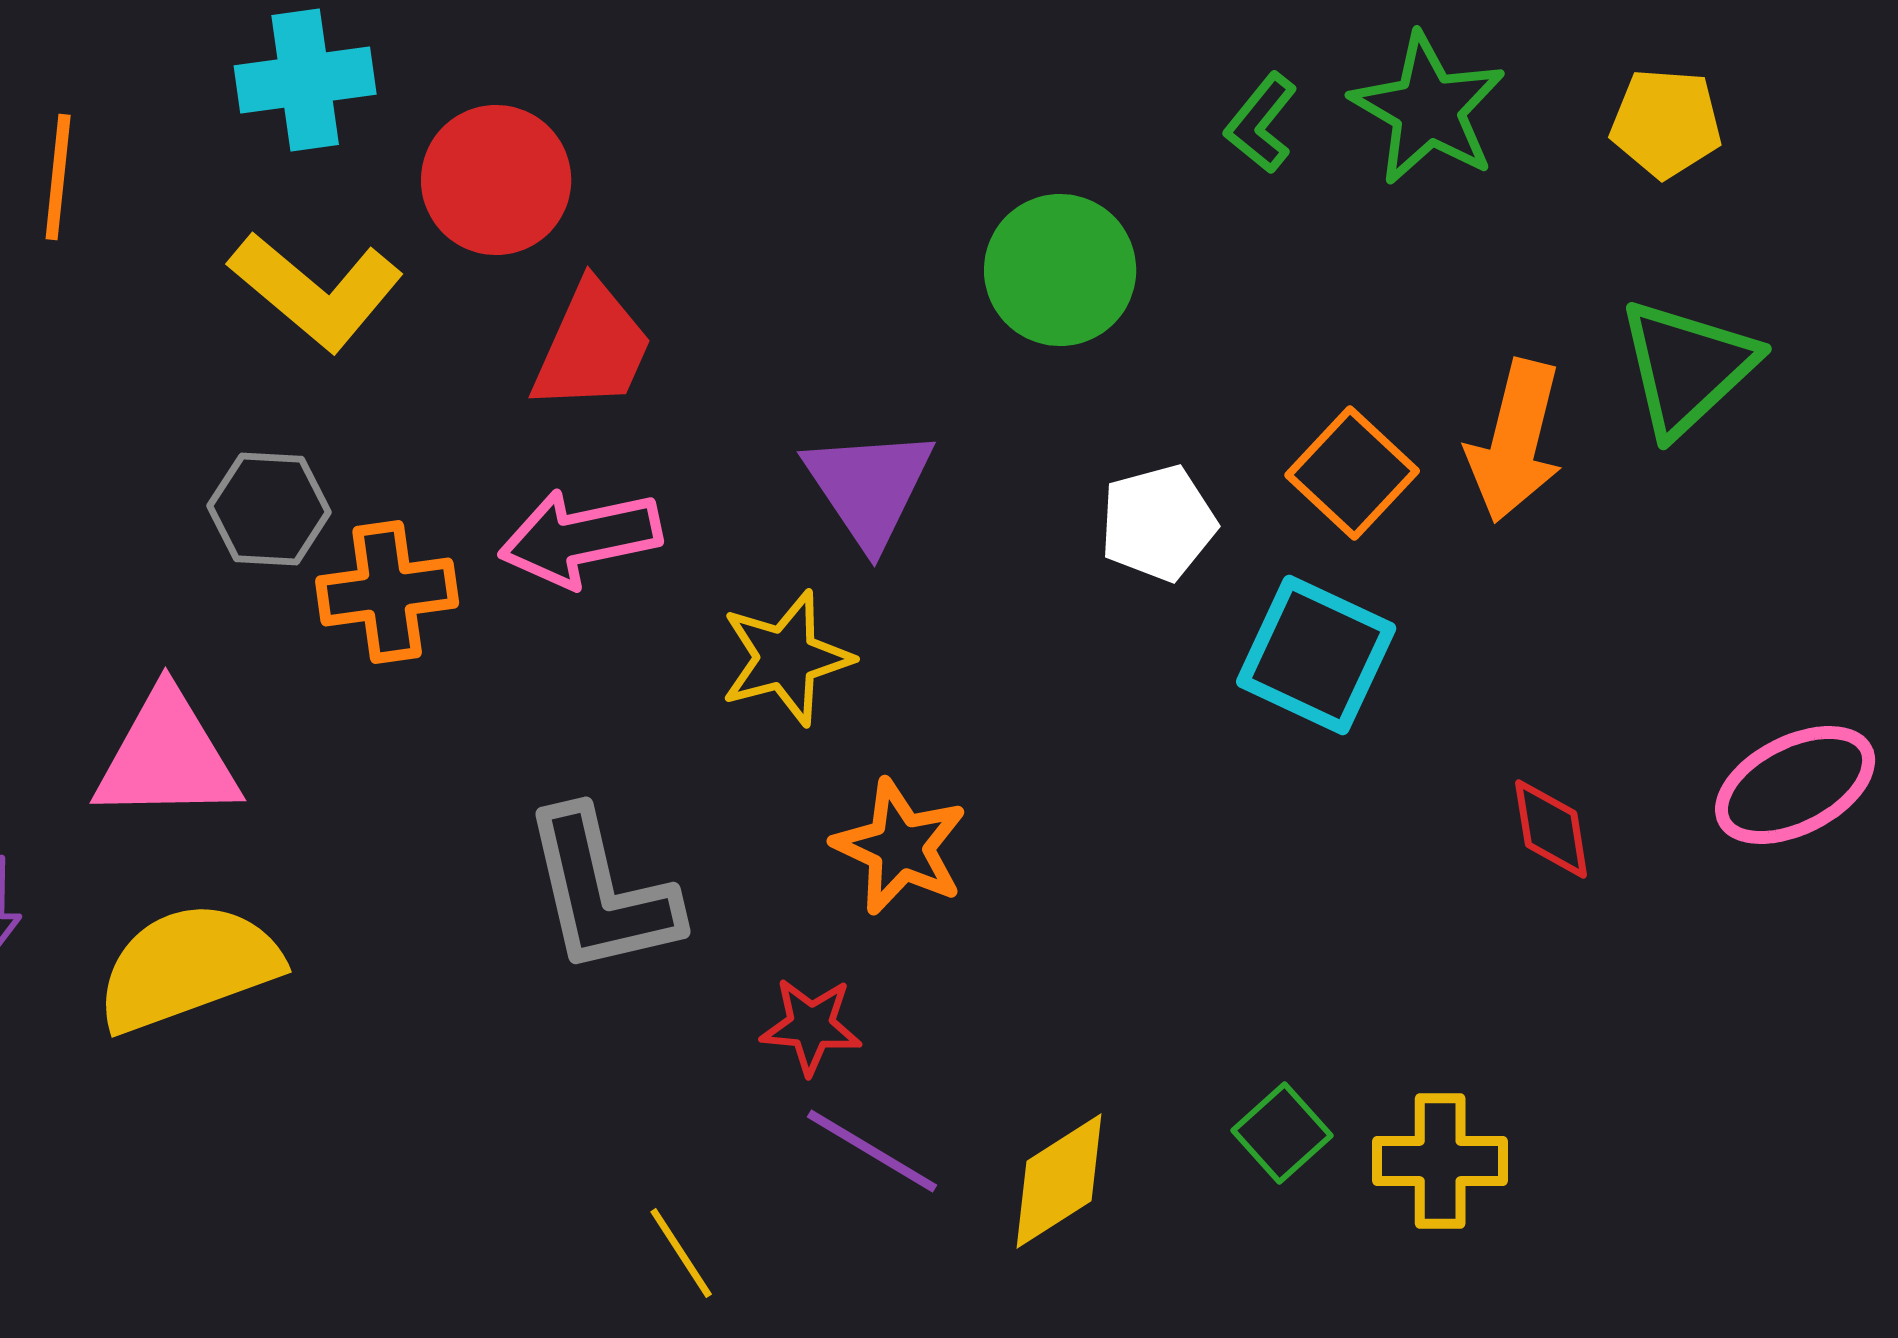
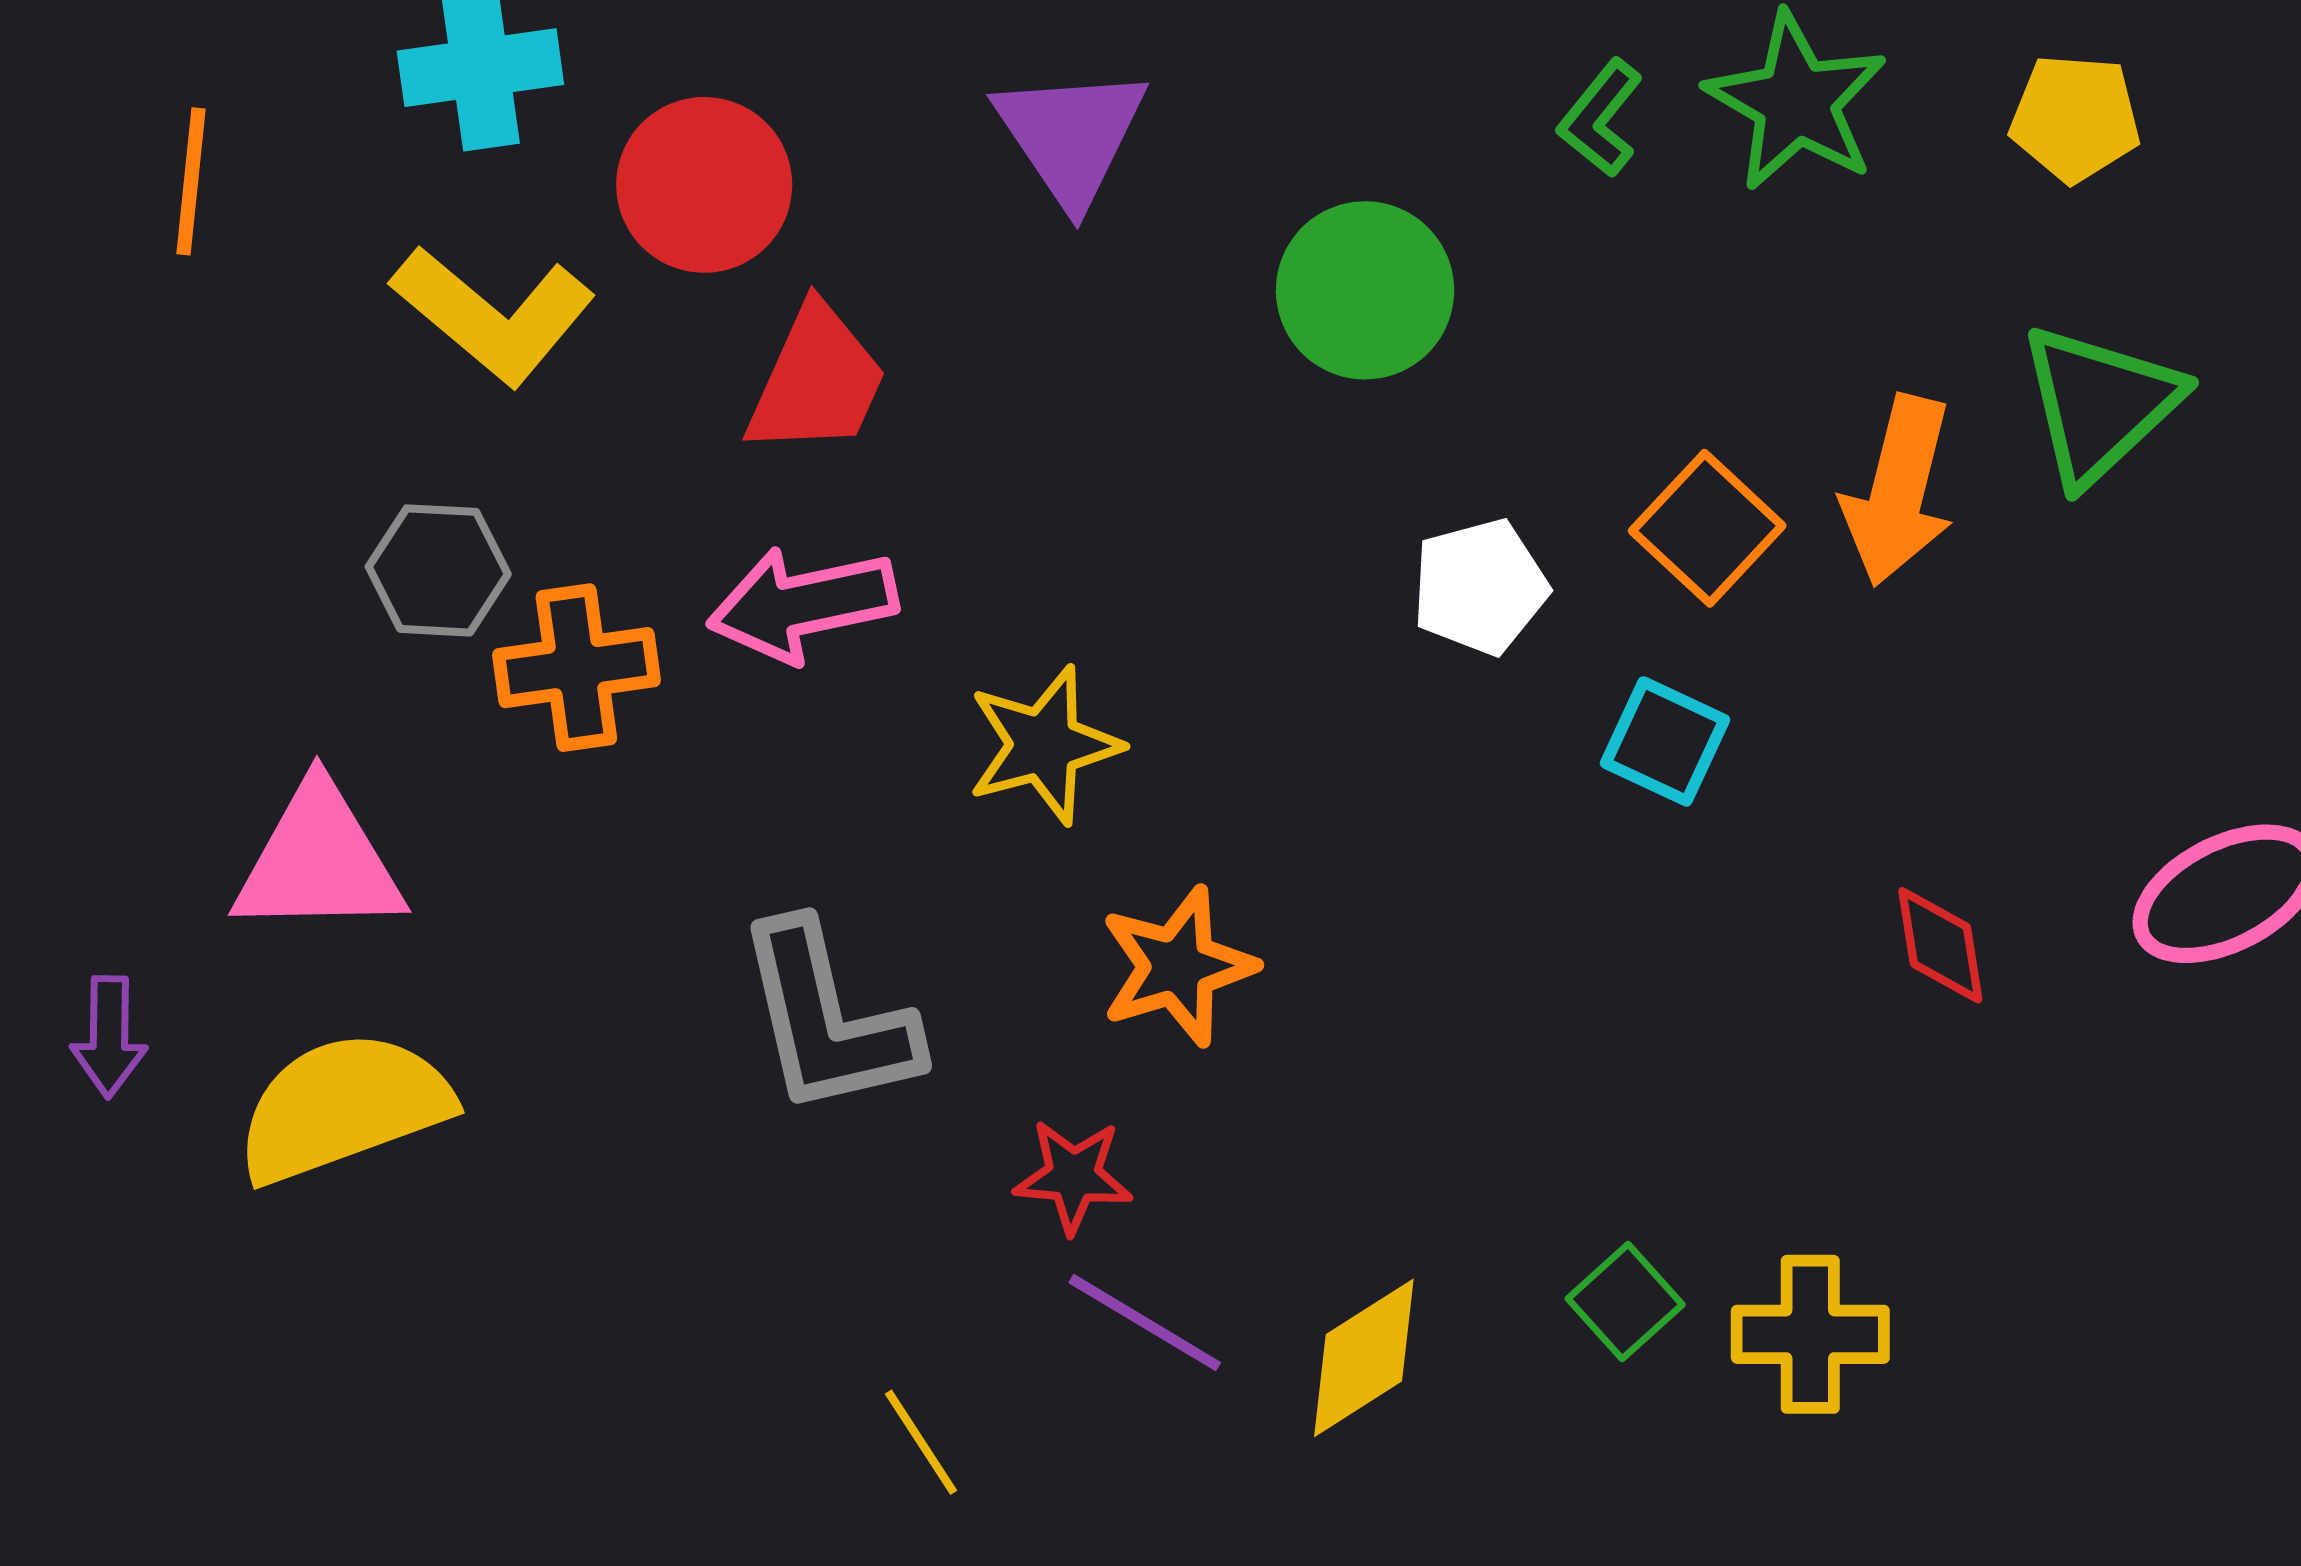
purple triangle: (869, 487) -> (1071, 136), moved
cyan square: (1316, 655) -> (1665, 741), size x0.7
orange star: (900, 847) -> (1178, 966), turned 30

